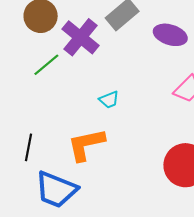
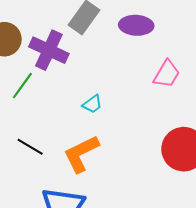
black line: (28, 147) -> (30, 147), moved, turned -56

